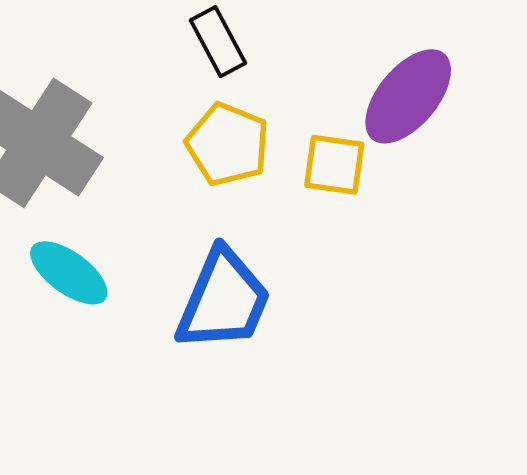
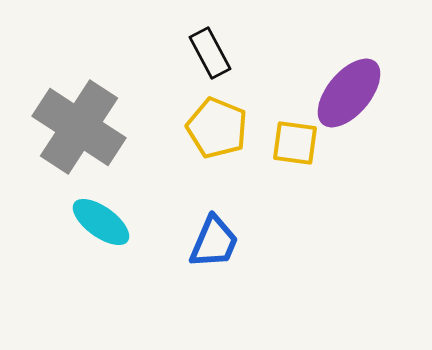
blue trapezoid: (223, 300) -> (214, 242), size x0.7

